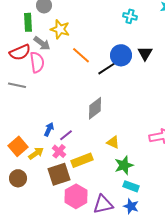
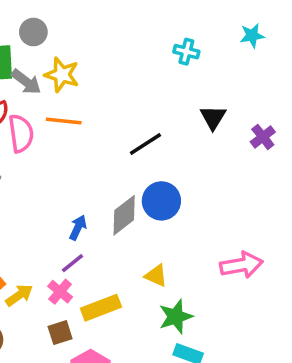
gray arrow: (42, 43) -> (26, 82), moved
orange line: (81, 55) -> (64, 121), moved, turned -36
blue circle: (121, 55) -> (161, 201), moved
blue arrow: (49, 129) -> (78, 228), moved
brown square: (59, 174) -> (60, 333), size x0.6

